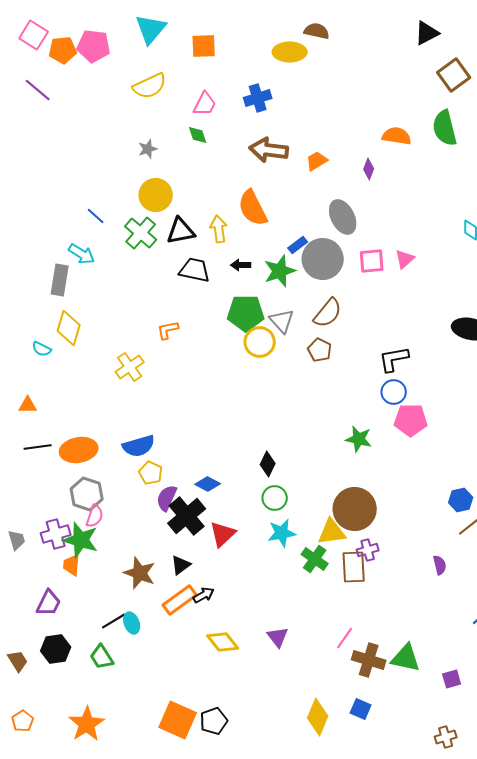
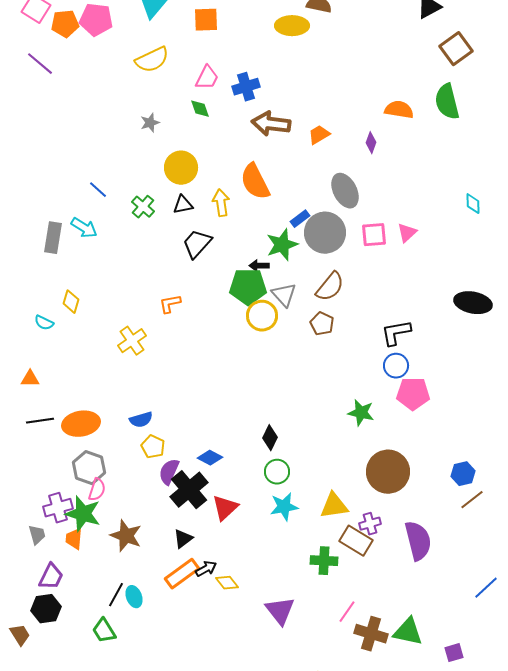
blue cross: (258, 98) -> (246, 87), moved
yellow circle: (156, 195) -> (181, 168), moved
black triangle: (181, 231) -> (183, 205), size x0.7
green cross: (141, 233) -> (143, 207), size x0.7
black arrow: (241, 265) -> (259, 266), moved
black trapezoid: (195, 270) -> (197, 244), turned -60
gray rectangle: (60, 280) -> (53, 238), moved
yellow diamond: (69, 328) -> (71, 302), size x0.7
blue semicircle: (139, 446) -> (141, 420), size x0.7
brown circle: (355, 509) -> (388, 472), moved
gray trapezoid: (17, 540) -> (37, 535), moved
green cross: (315, 559) -> (324, 561), moved, turned -32
purple semicircle: (440, 565) -> (418, 541), moved, size x2.0
brown rectangle: (354, 567) -> (356, 541), turned -56
brown star: (140, 573) -> (126, 536), moved
black line: (114, 621) -> (116, 595), turned -30
purple triangle: (278, 637) -> (280, 611), size x1.4
yellow diamond: (223, 642) -> (227, 583), moved, size x0.7
black hexagon: (56, 649) -> (46, 609), moved

